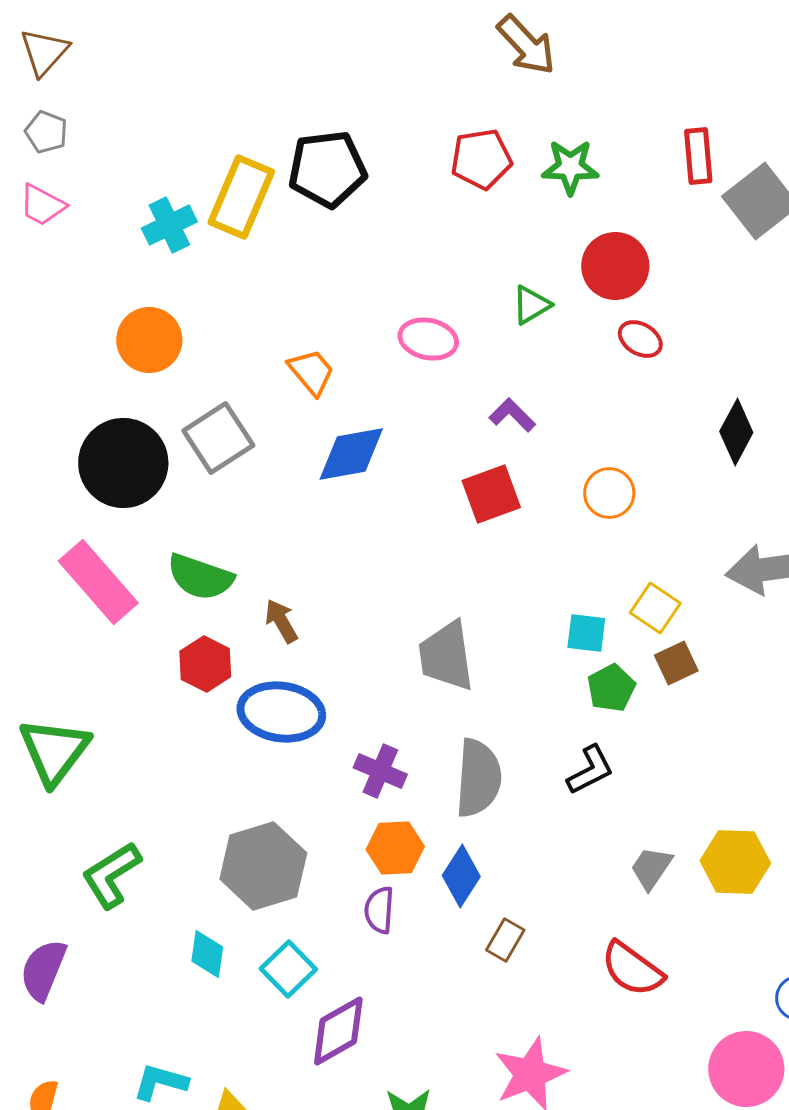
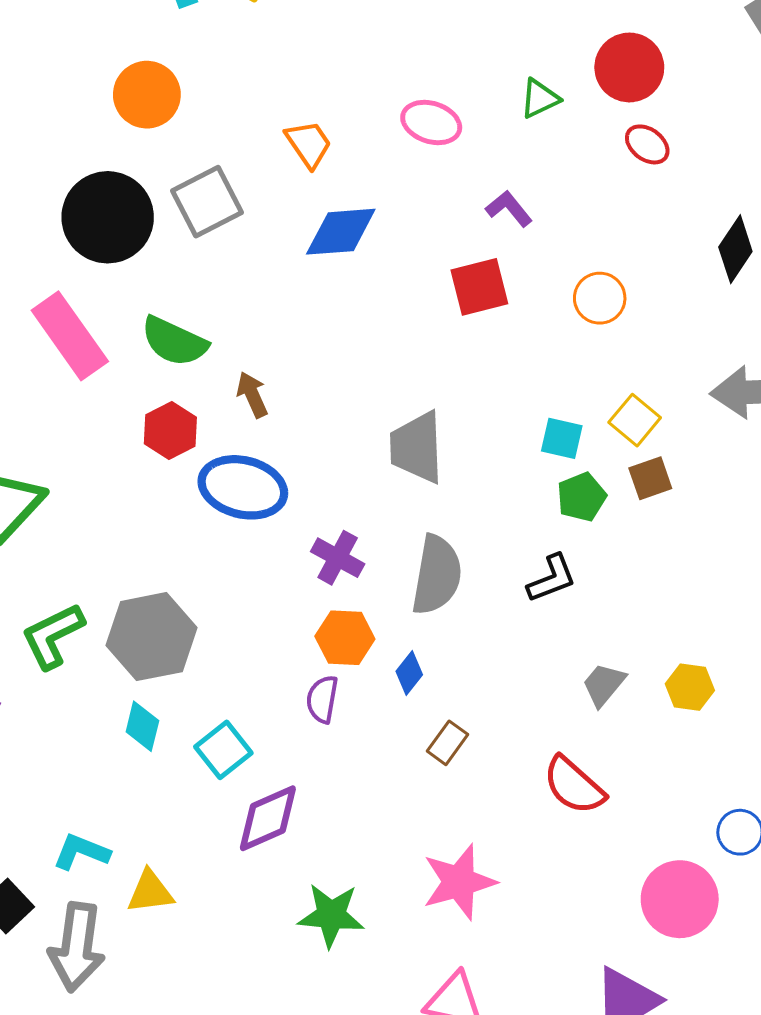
yellow hexagon: (735, 862) -> (690, 687), size x0.7
gray hexagon: (263, 866) -> (152, 637), moved
blue diamond: (461, 876) -> (409, 673), size x0.7

